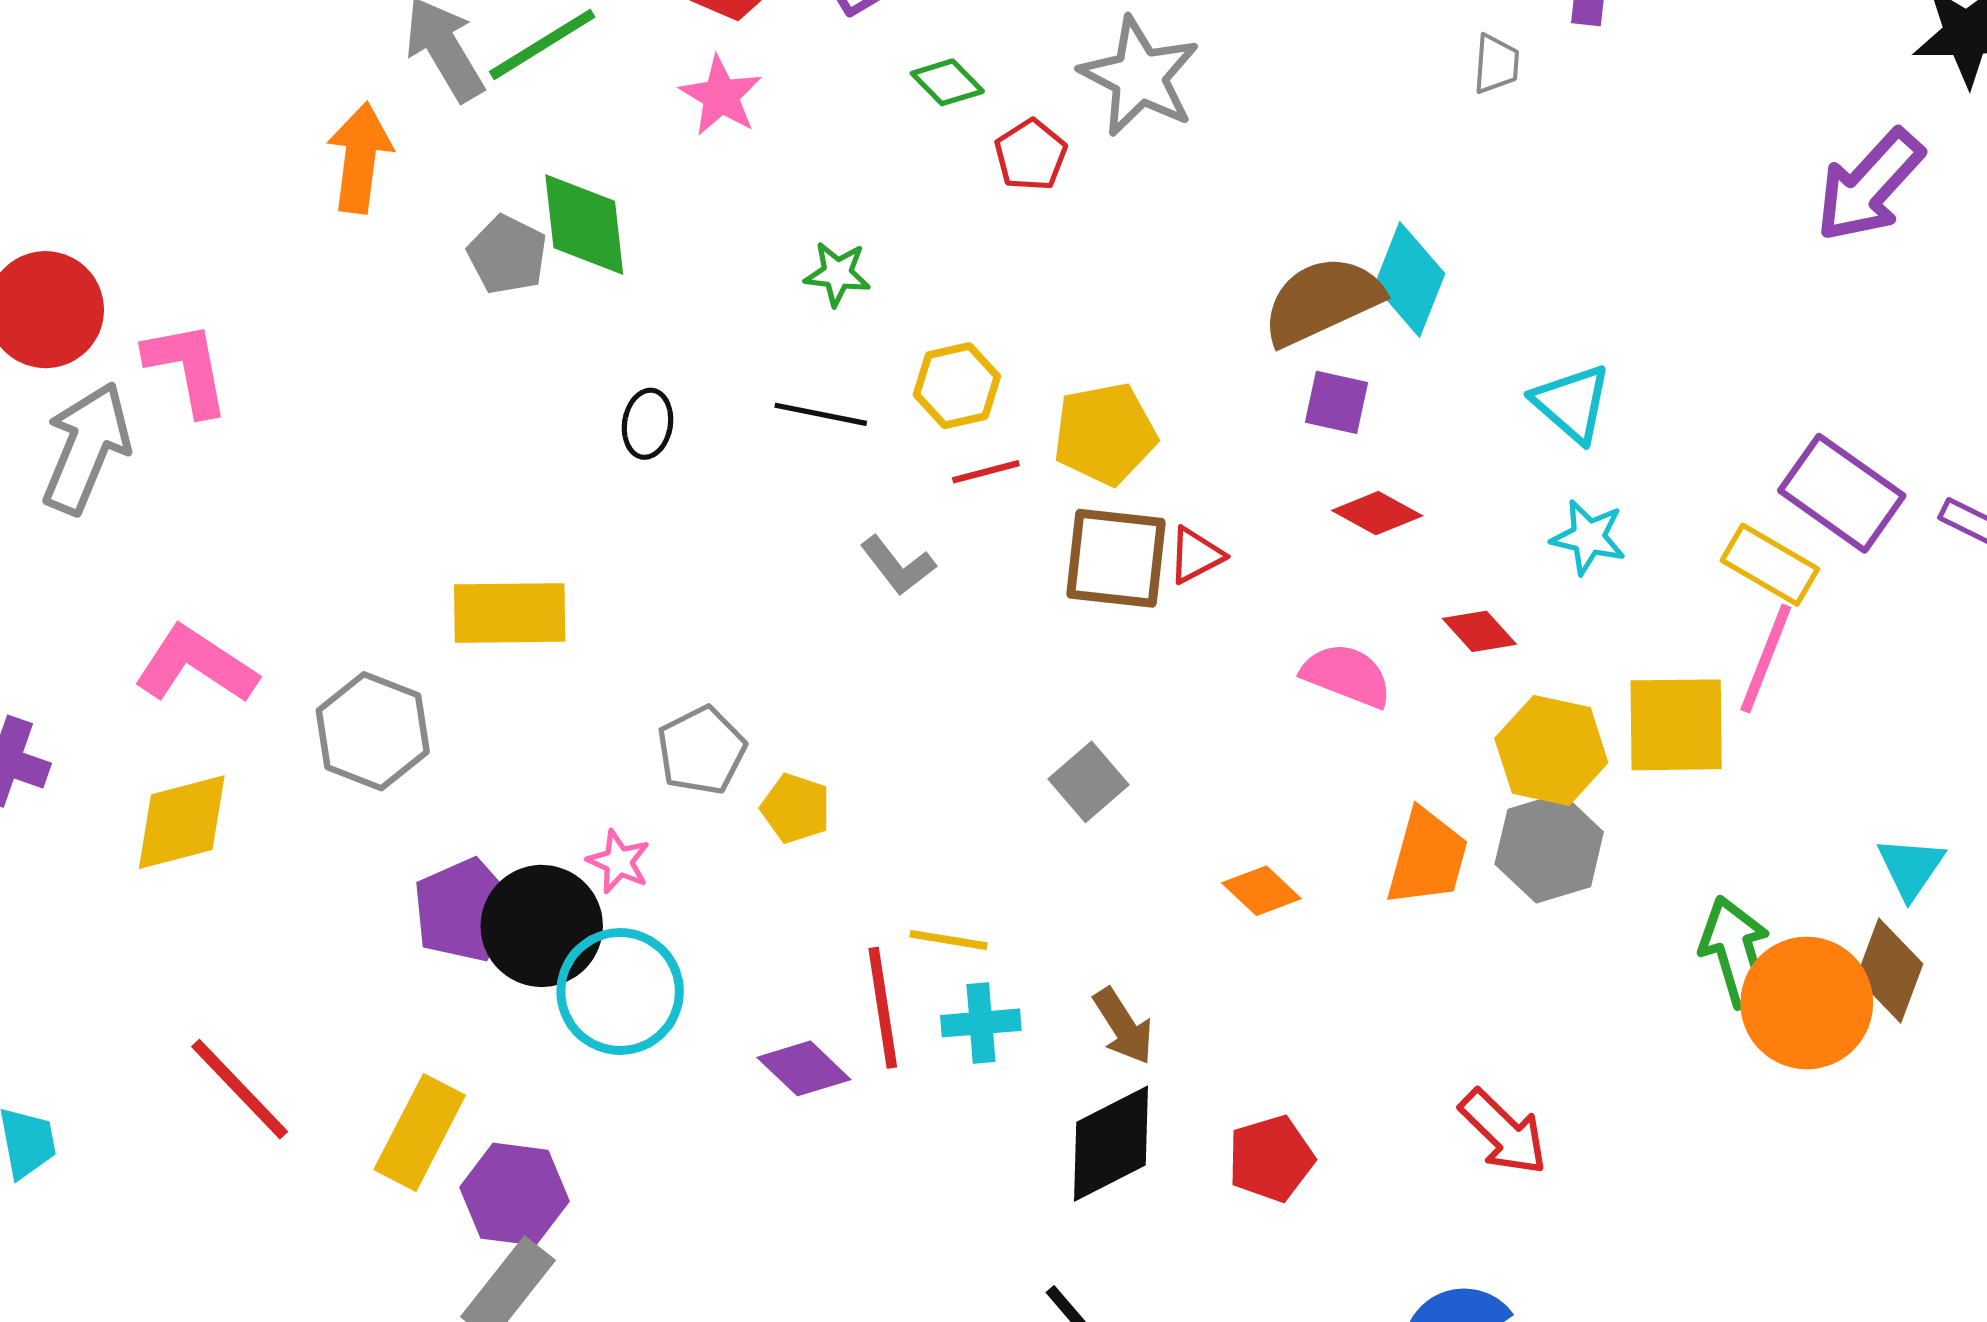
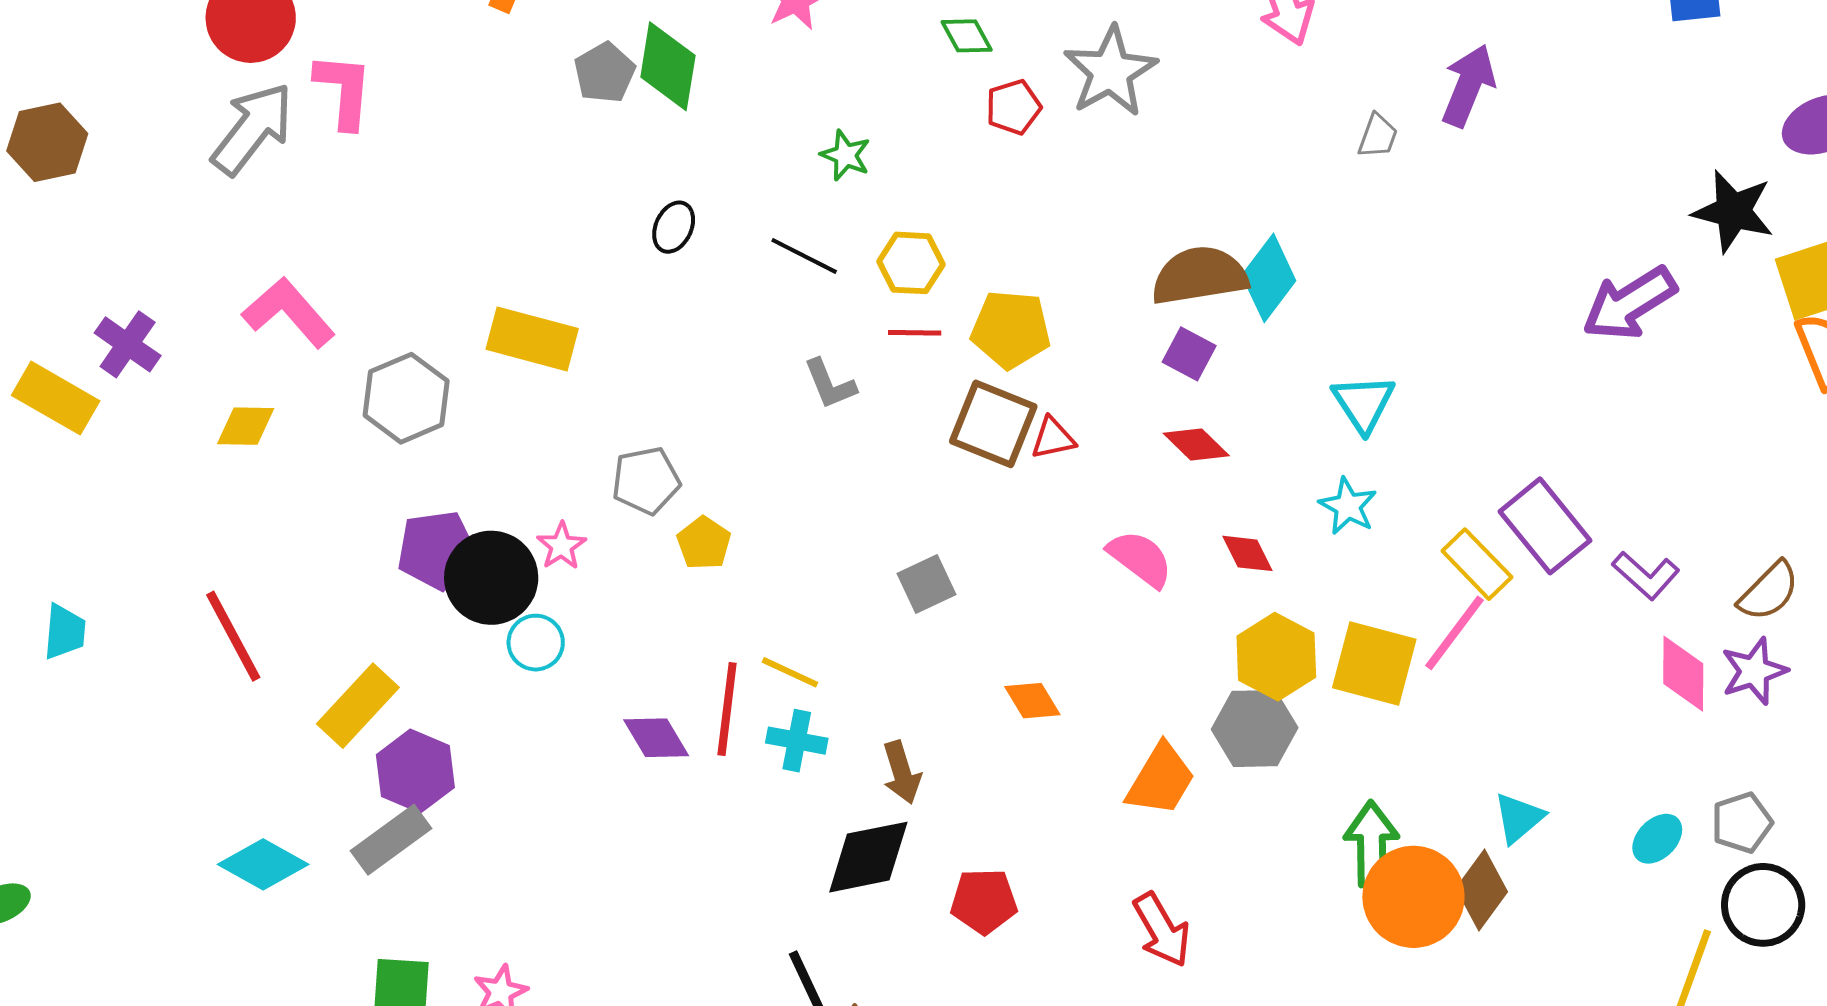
yellow diamond: (182, 822) -> (246, 426), size x0.7
orange trapezoid: (1427, 857) -> (1161, 780), moved
cyan circle: (620, 991) -> (536, 643), size x0.6

